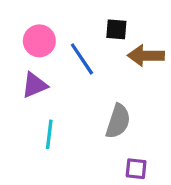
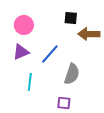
blue line: (82, 59) -> (50, 54), moved, turned 75
purple square: (136, 169) -> (64, 103), moved

